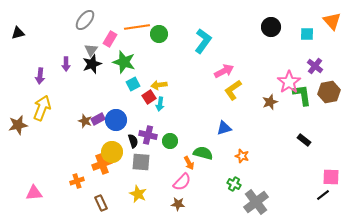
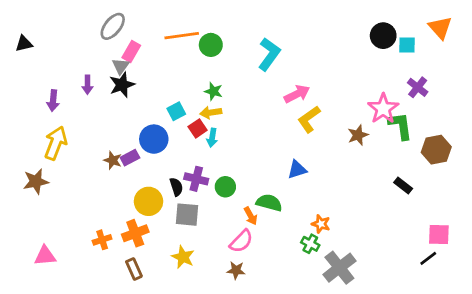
black circle: (271, 27) -> (383, 36), moved
pink rectangle: (110, 39) -> (131, 52), moved
green star: (124, 62) -> (213, 91), moved, size x0.6
brown hexagon: (329, 92) -> (436, 150), moved
blue circle: (116, 120) -> (154, 139), moved
brown star: (18, 125) -> (36, 181), moved
orange star: (242, 156) -> (321, 224), moved
orange cross: (102, 164) -> (135, 233), moved

